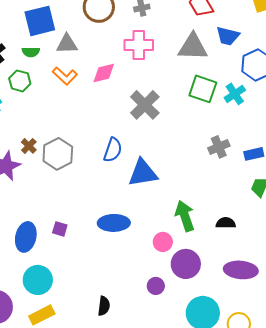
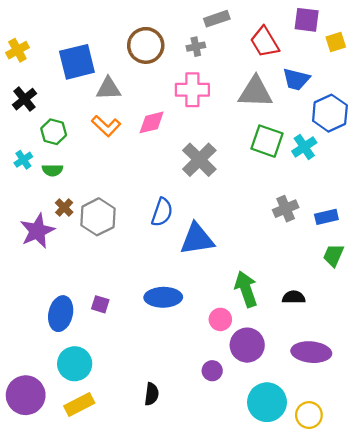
green semicircle: (31, 52) -> (52, 170), moved

